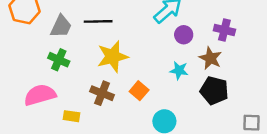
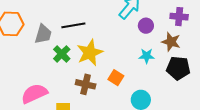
green cross: (59, 60) -> (62, 54), moved, turned 30

